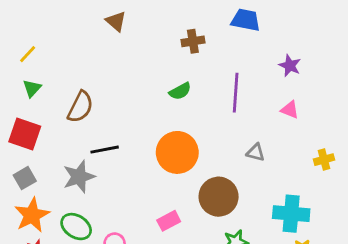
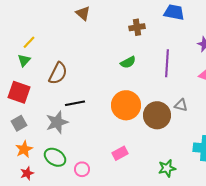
yellow line: (28, 54) -> (29, 42), moved
brown circle: (219, 197) -> (157, 115), moved
orange star: (32, 215) -> (24, 149), size x0.7

